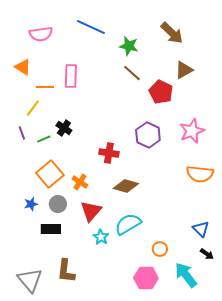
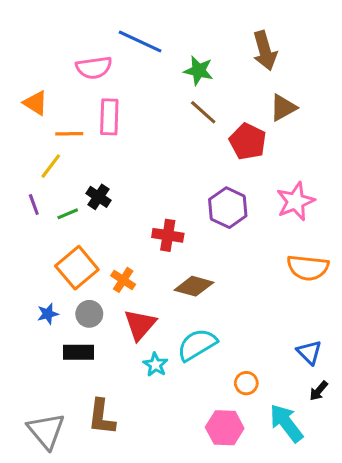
brown arrow: (172, 33) -> (265, 51), turned 30
pink semicircle: (41, 34) -> (94, 68), moved
black arrow: (207, 254) -> (319, 391), turned 96

